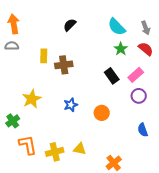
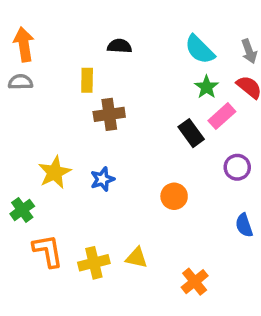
black semicircle: (70, 25) -> (119, 46), turned 48
yellow rectangle: (44, 56) -> (87, 80), moved
pink rectangle: (136, 75) -> (222, 116), moved
blue star: (71, 105) -> (102, 179), moved

